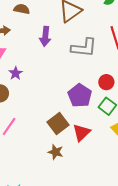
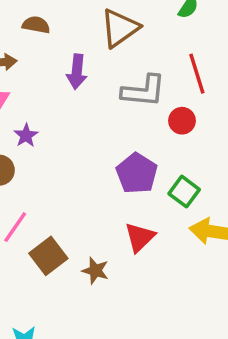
red circle: (106, 82) -> (182, 121), moved
brown square: (58, 123) -> (48, 256), moved

